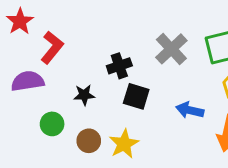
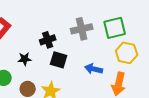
gray cross: (171, 49) -> (82, 29), turned 30

